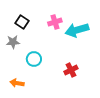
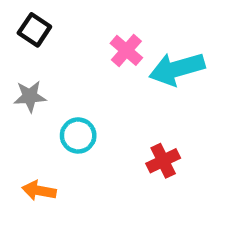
black square: (22, 22) -> (34, 30), moved
pink cross: (55, 22) -> (126, 50), turned -32

